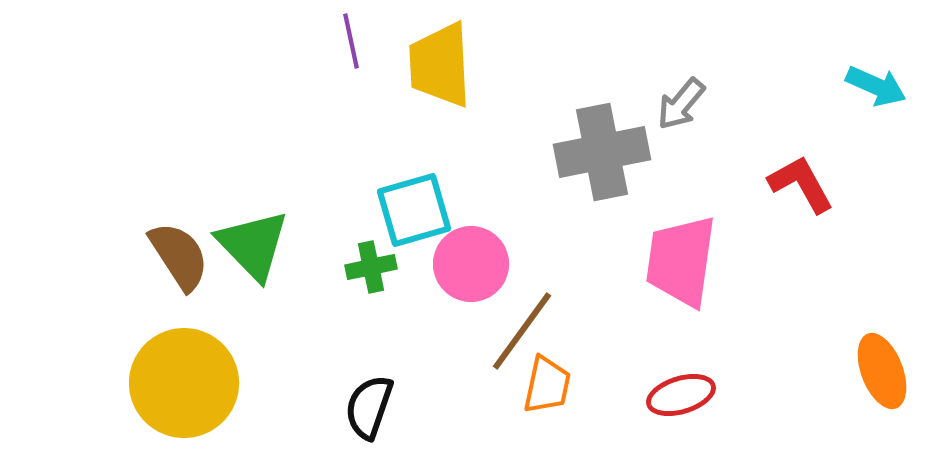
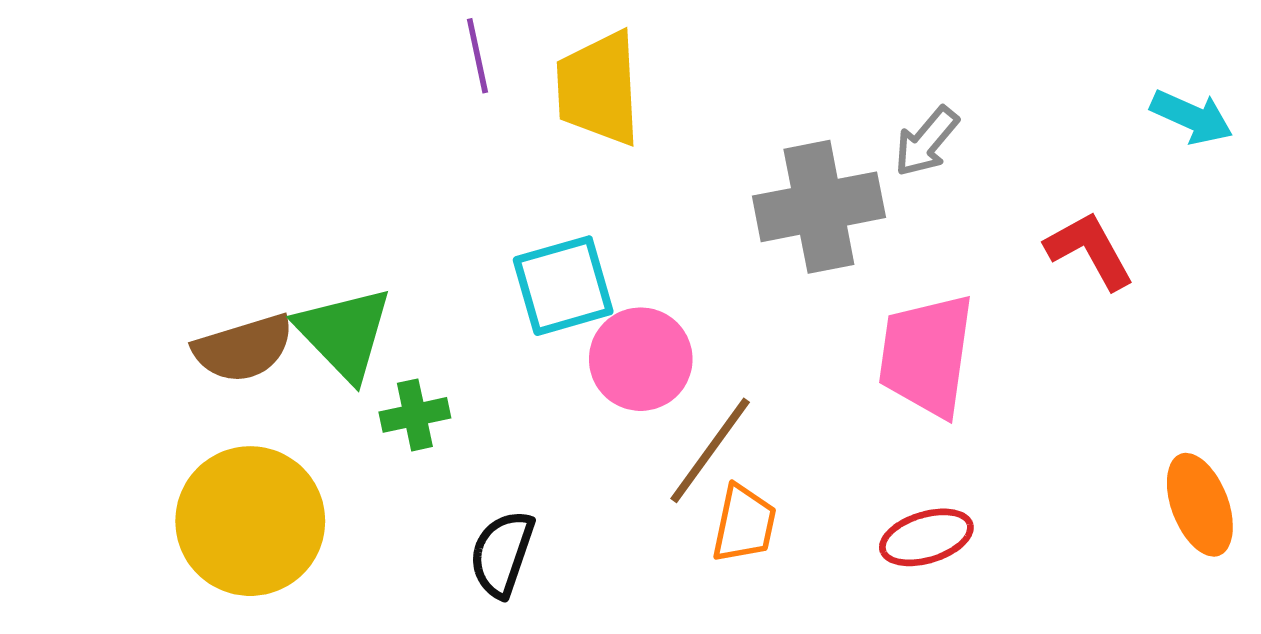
brown semicircle: (179, 256) -> (243, 348), turned 106
green cross: (371, 267) -> (415, 415), moved

